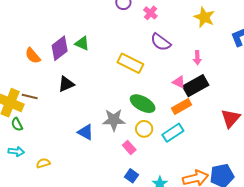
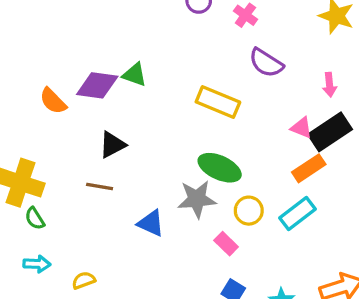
purple diamond: (60, 48) -> (97, 85), turned 50
brown line: (30, 97) -> (100, 186), moved
green ellipse: (143, 104) -> (220, 168), moved

